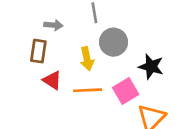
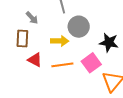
gray arrow: (53, 25) -> (32, 18), turned 48
yellow arrow: (87, 59) -> (60, 41), turned -72

